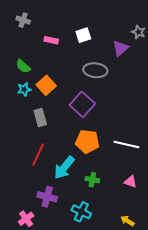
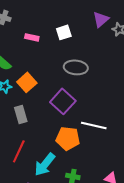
purple triangle: (120, 48) -> (101, 19), moved
white line: (126, 145) -> (94, 125), moved

